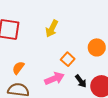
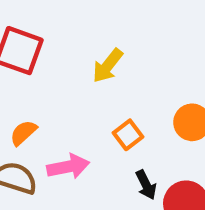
pink arrow: (54, 79) -> (68, 167), moved

